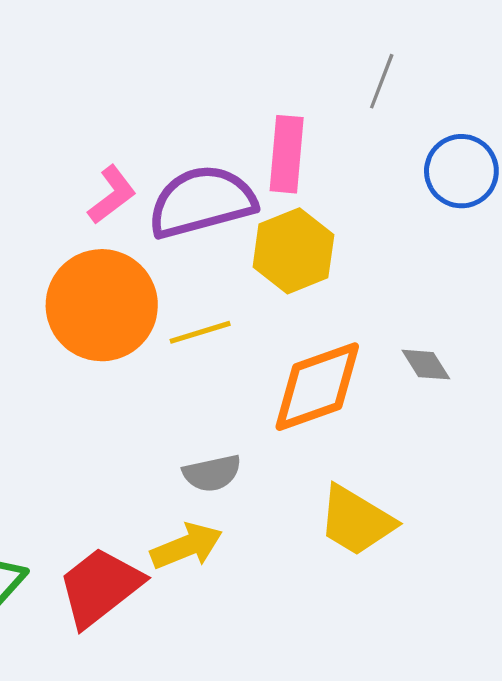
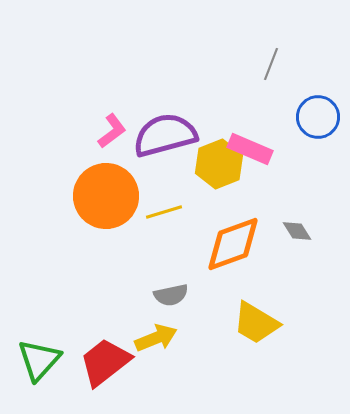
pink rectangle: (287, 154) -> (250, 149), moved, turned -72

